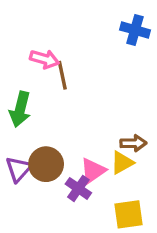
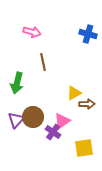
pink arrow: (44, 59) -> (32, 32), moved
yellow triangle: (122, 163) -> (74, 93), moved

